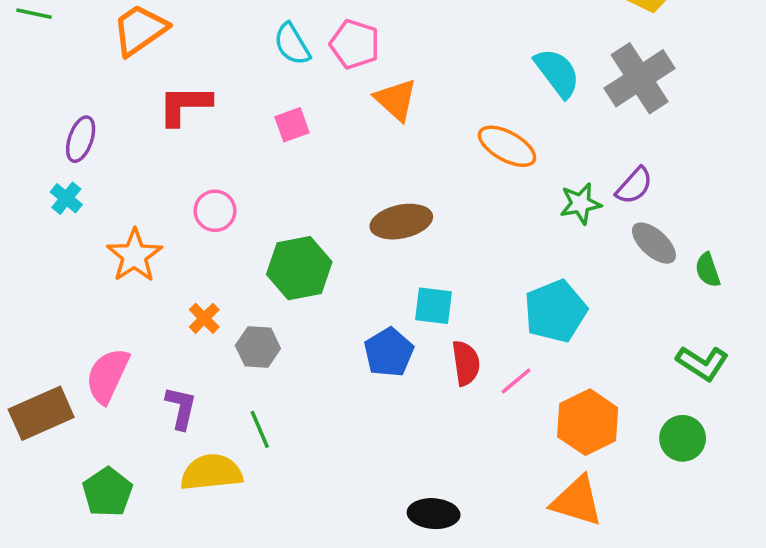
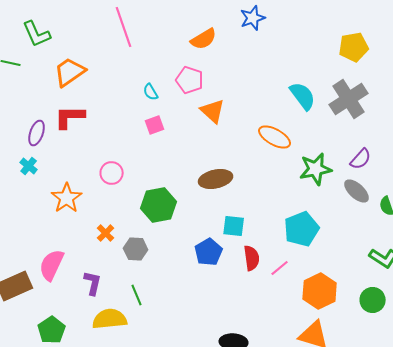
cyan semicircle: (292, 44) -> (151, 92), moved, size x0.7
red L-shape: (185, 105) -> (70, 117), moved
purple semicircle: (634, 186) -> (361, 159), moved
green star: (580, 204) -> (316, 169), size x1.4

